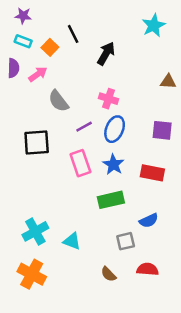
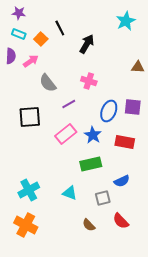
blue ellipse: (115, 129) -> (109, 111), moved
pink rectangle: (80, 163) -> (66, 134), turned 70
cyan triangle: (72, 241) -> (70, 193), moved
red semicircle: (148, 269) -> (121, 221), turned -138

